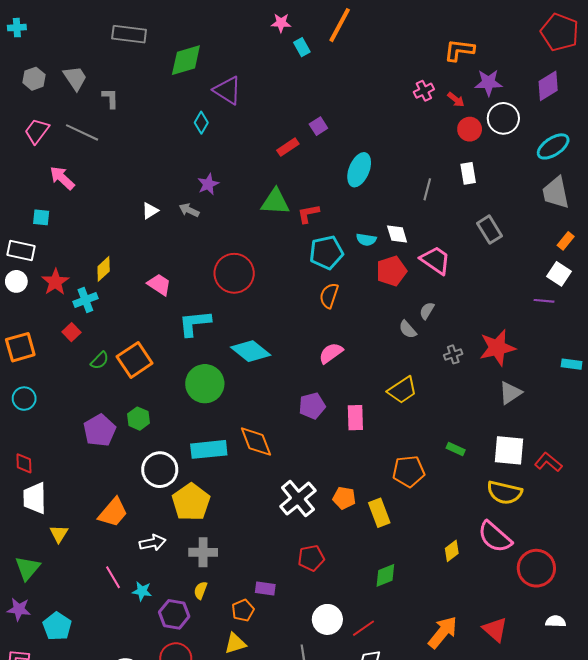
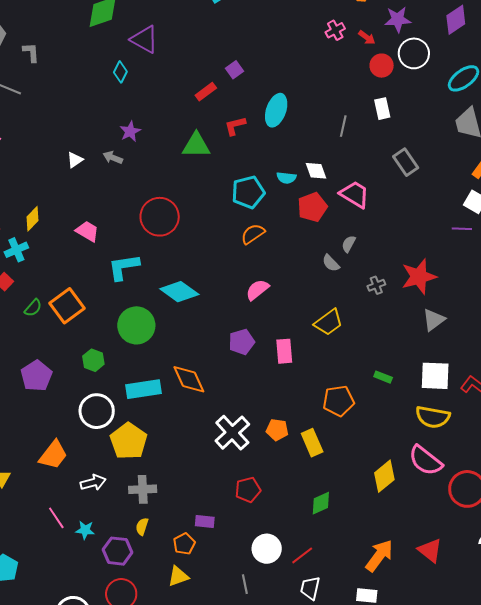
red L-shape: (308, 214) -> (235, 126), moved
orange semicircle: (329, 296) -> (253, 234), turned 40
green hexagon: (138, 419) -> (93, 360), moved
yellow diamond: (452, 551) -> (384, 476), size x1.5

